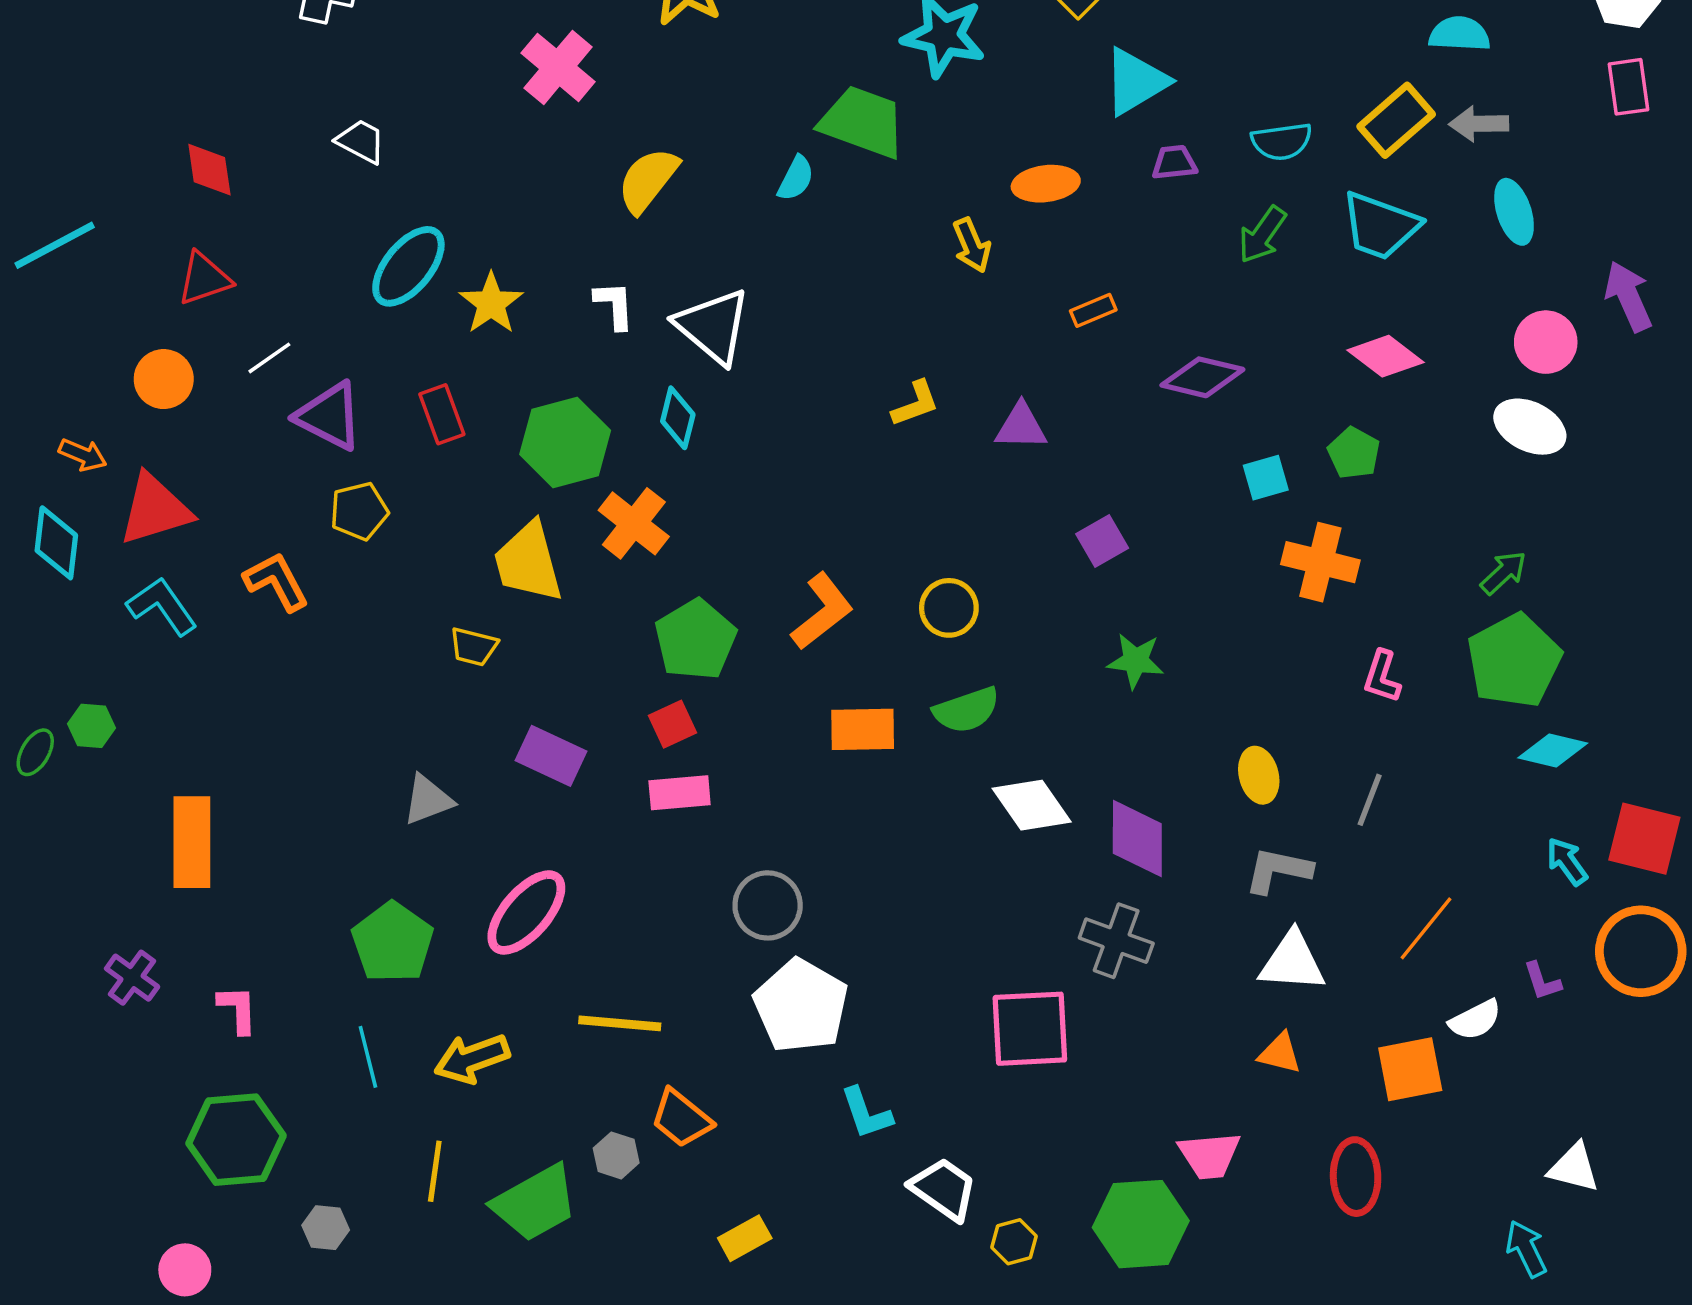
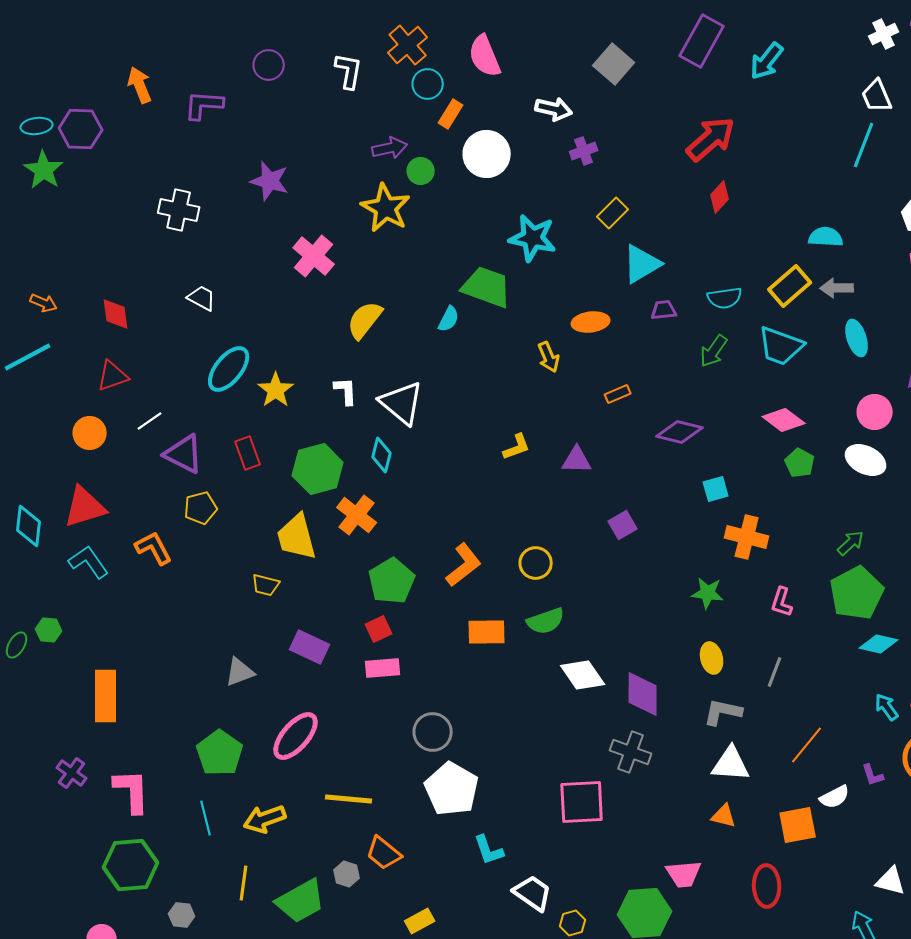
green pentagon: (1354, 453) -> (800, 463), moved
orange arrow: (83, 455) -> (44, 303), moved
green star: (1136, 661) -> (708, 593), moved
pink L-shape: (238, 1009) -> (132, 791), size x1.6

